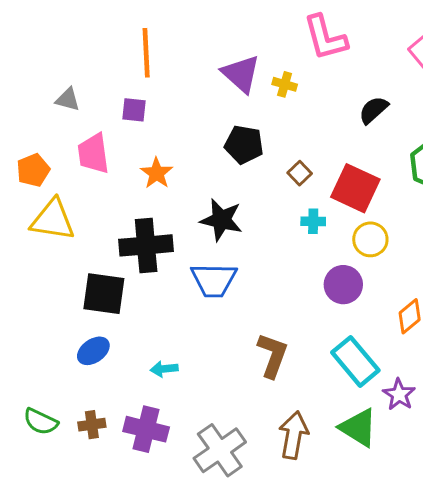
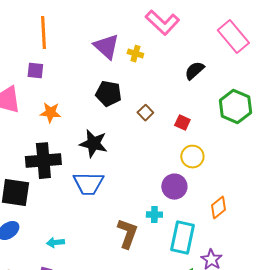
pink L-shape: (325, 38) -> (162, 23), turned -32
orange star: (157, 173) -> (50, 113), turned -30
red square: (355, 188) -> (182, 123), size x0.5
cyan cross: (313, 221) -> (154, 215), moved
cyan rectangle: (355, 361) -> (182, 238), turned 52

